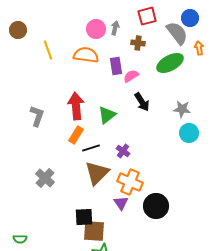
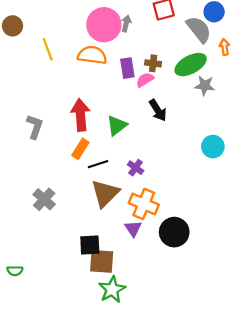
pink circle: (96, 29) -> (104, 25), size x1.5
brown cross: (138, 43) -> (153, 63), moved
gray star: (182, 109) -> (205, 86), moved

